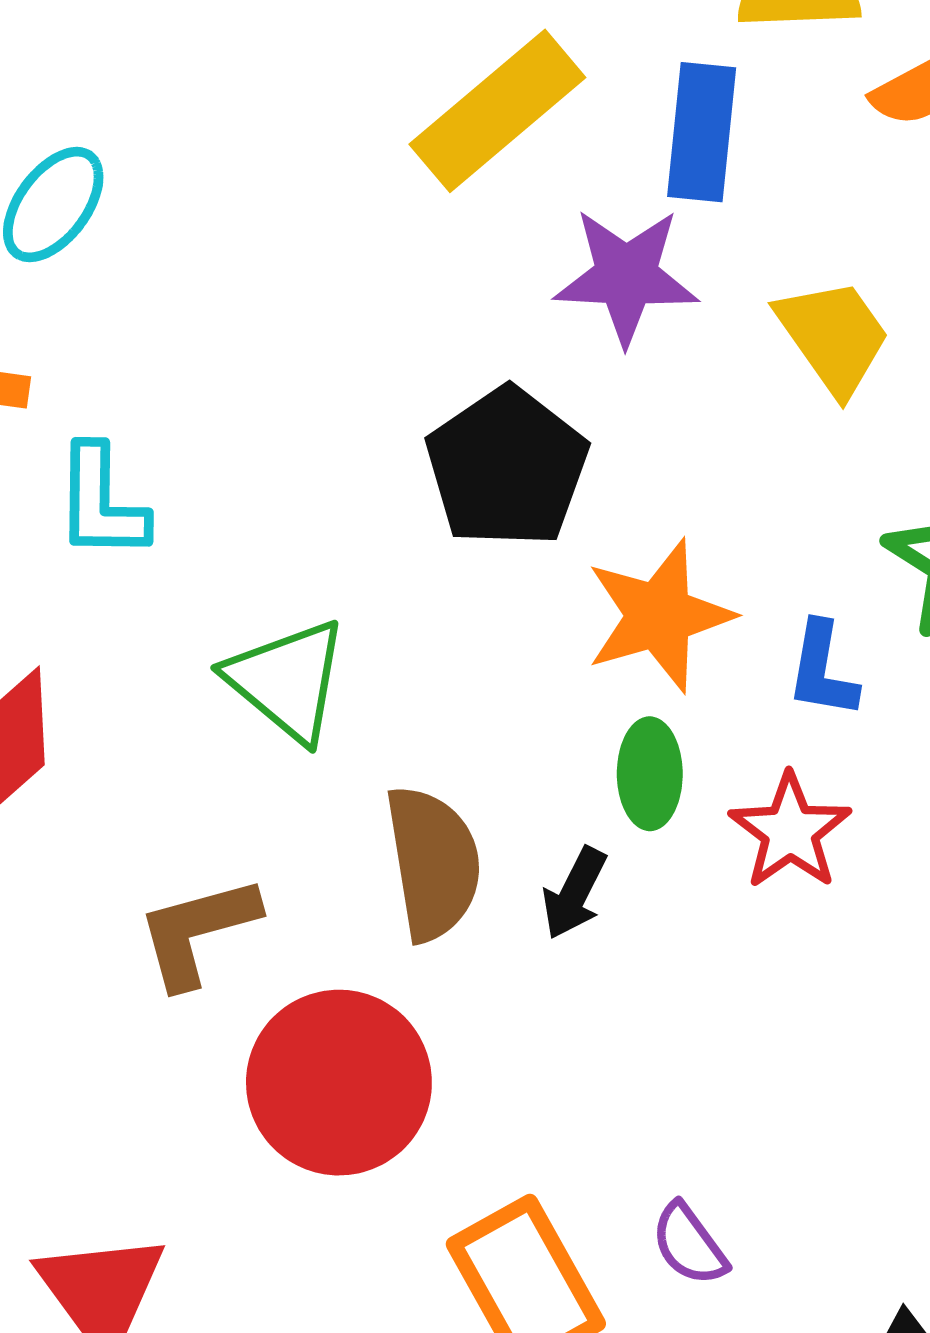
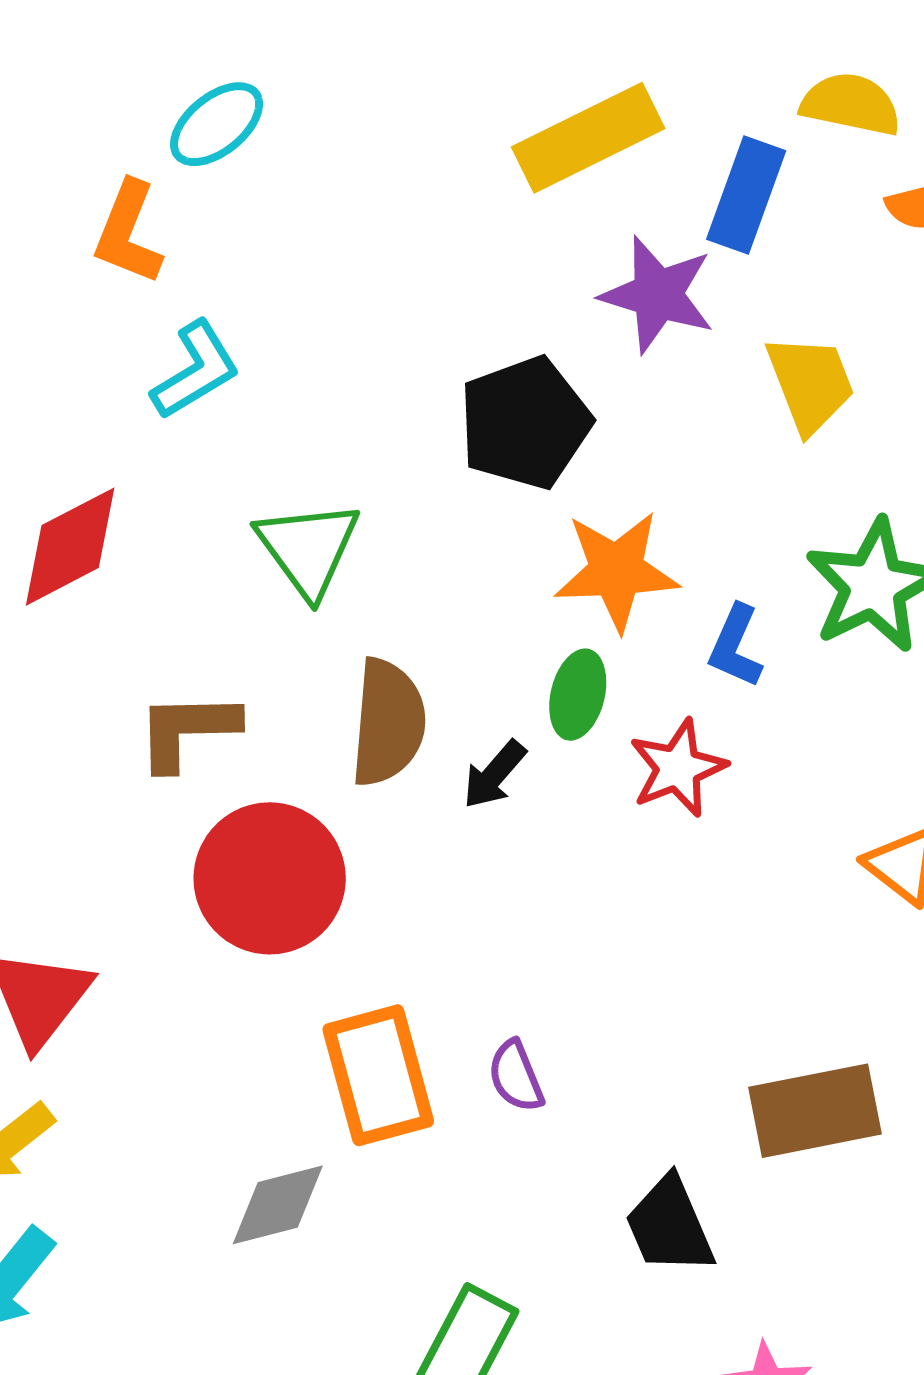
cyan L-shape: (101, 502) -> (196, 370), turned -136

